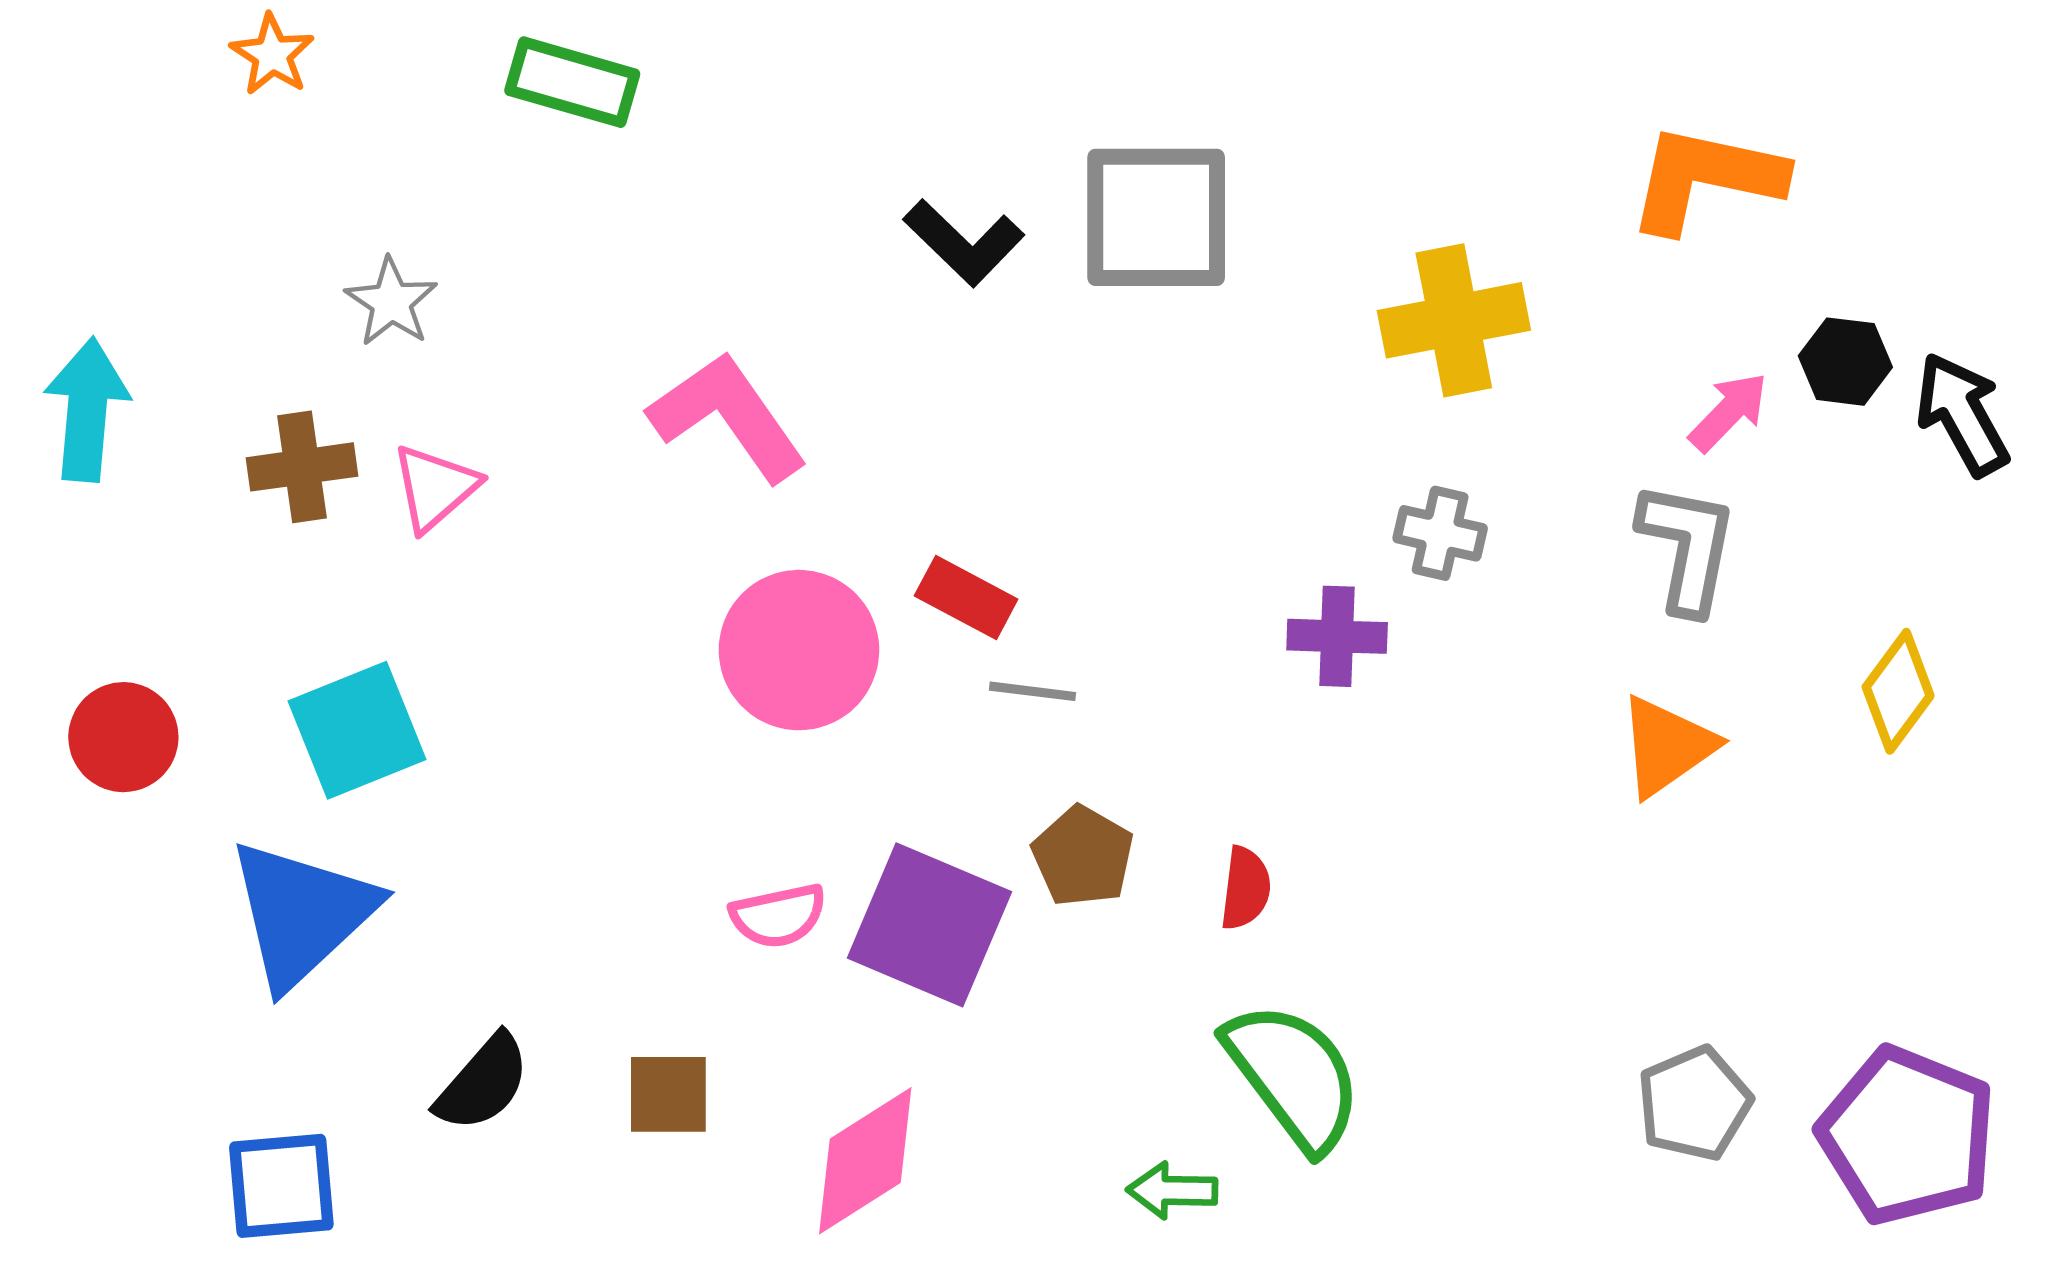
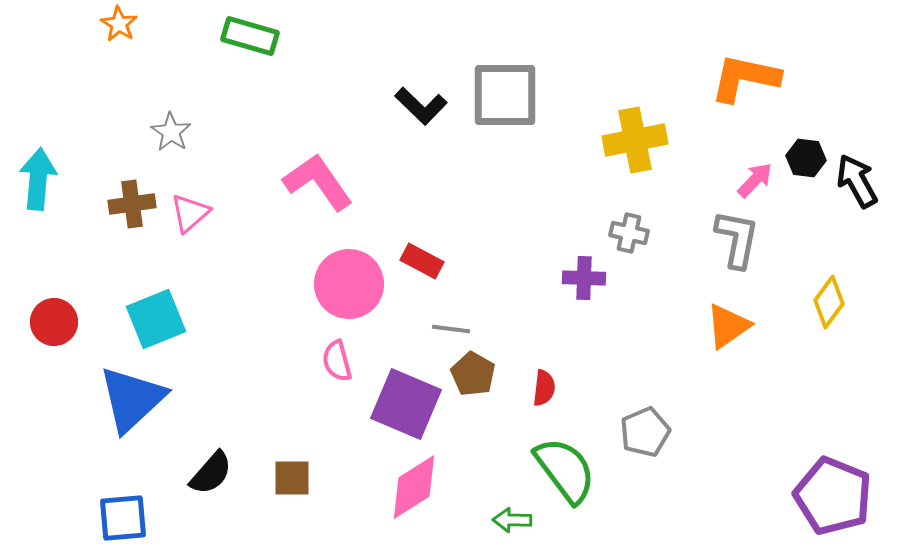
gray line: (1032, 691) -> (451, 329), moved
pink semicircle: (778, 916) -> (337, 361), moved, turned 87
gray pentagon: (1694, 1103) -> (645, 432), moved
pink diamond: (865, 1161) -> (414, 487), moved

